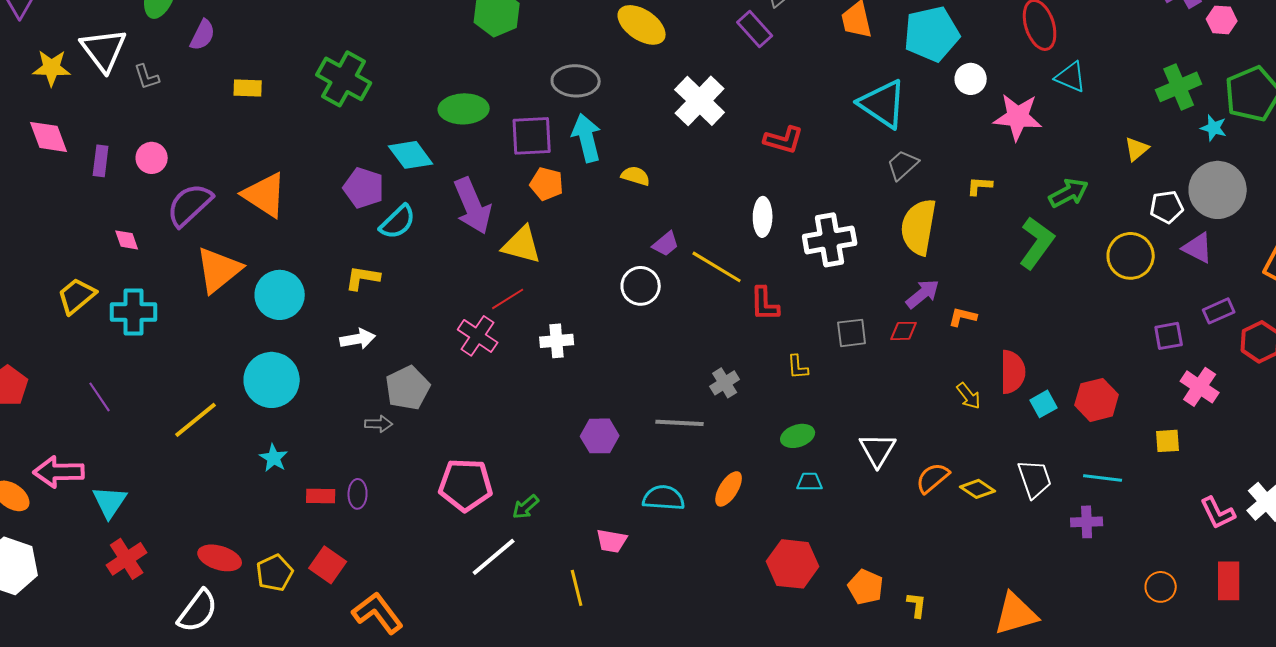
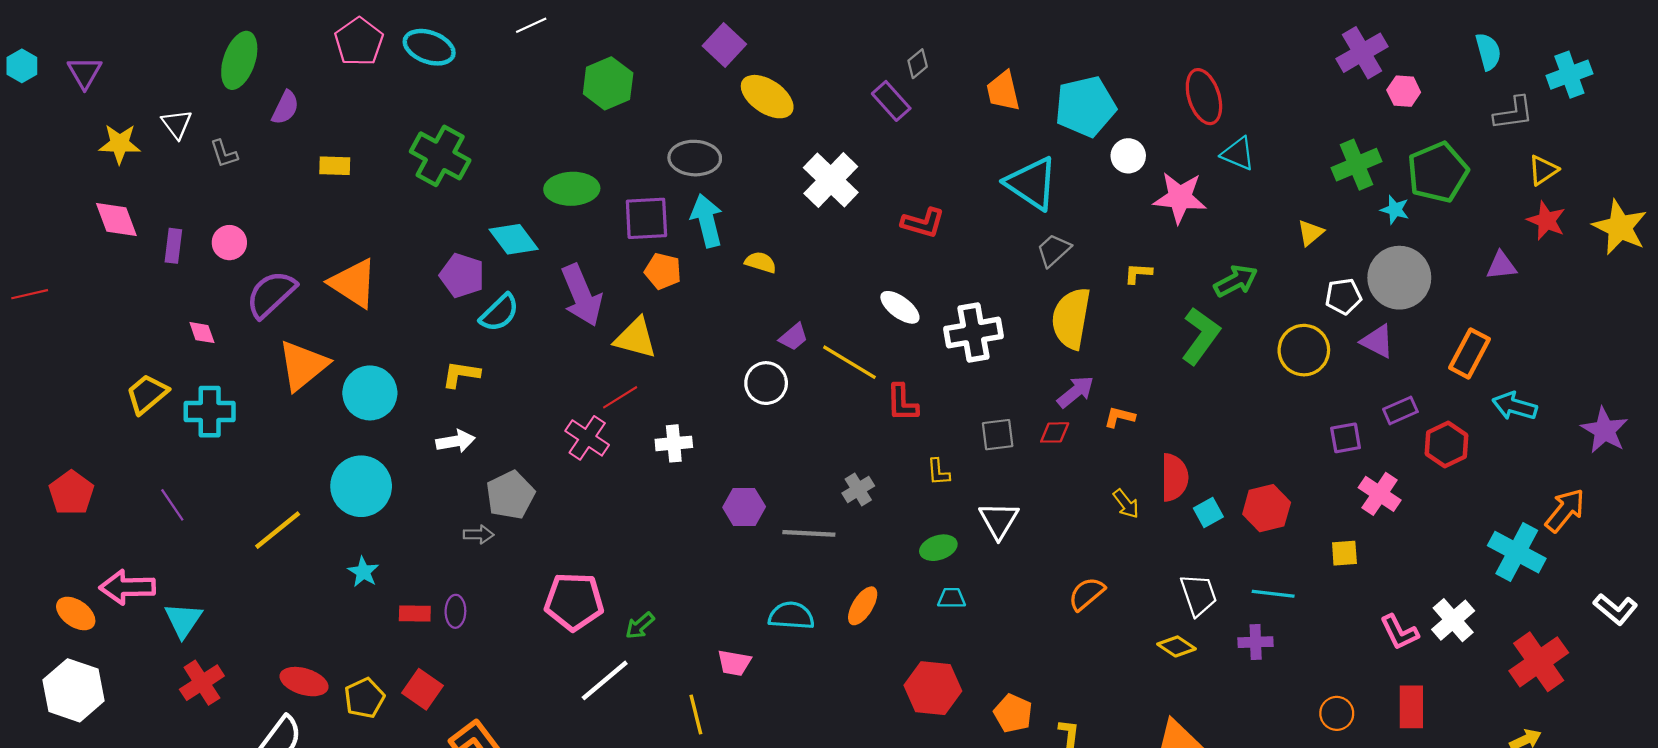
white triangle: (104, 50) -> (177, 124), size x0.6
white ellipse: (763, 217) -> (900, 307), turned -54
purple hexagon: (600, 436) -> (744, 507), moved
white triangle: (878, 450) -> (999, 520), moved
yellow diamond: (978, 489) -> (1177, 646), moved

